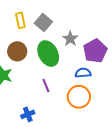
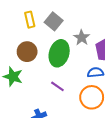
green ellipse: (48, 54) -> (59, 53), turned 45
purple line: (46, 86) -> (57, 86), turned -32

